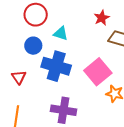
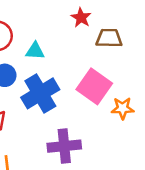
blue cross: (56, 66) -> (40, 93), turned -32

